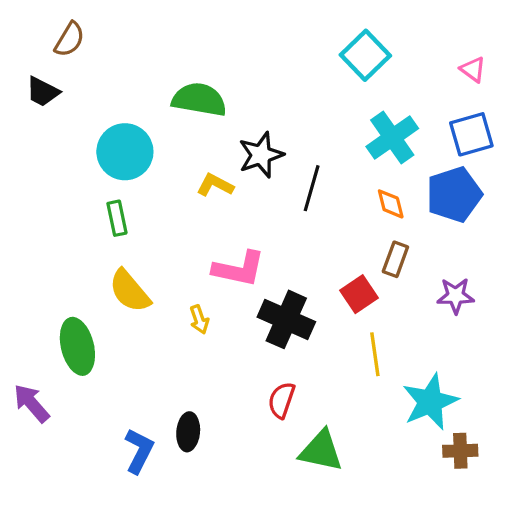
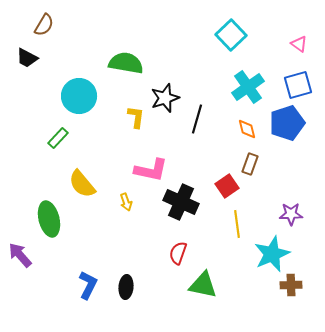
yellow L-shape: (215, 185) -> (136, 117), turned 70
green rectangle: (117, 218) -> (58, 138), moved, turned 55
purple star: (456, 296) -> (291, 214), moved
black ellipse: (188, 432) -> (126, 287), moved

